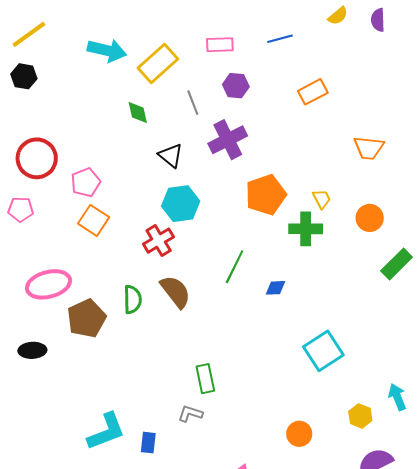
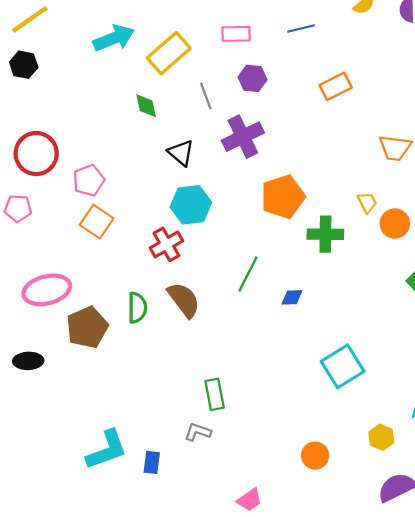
cyan arrow: (107, 50) -> (114, 38), turned -36
yellow trapezoid: (322, 199) -> (367, 203), moved

